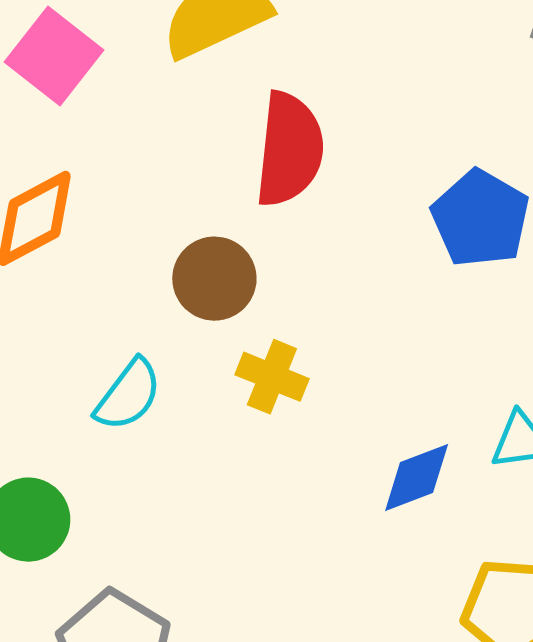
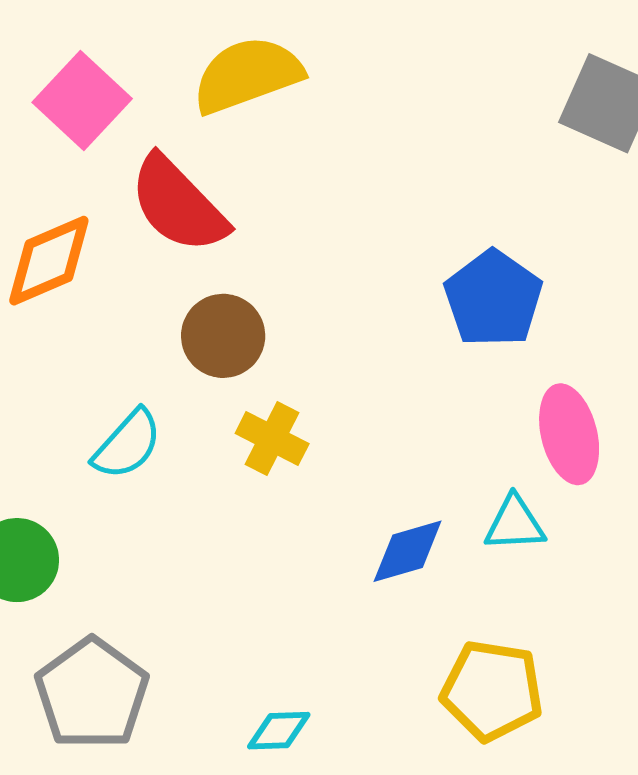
red semicircle: (289, 149) -> (178, 204), moved, turned 125

